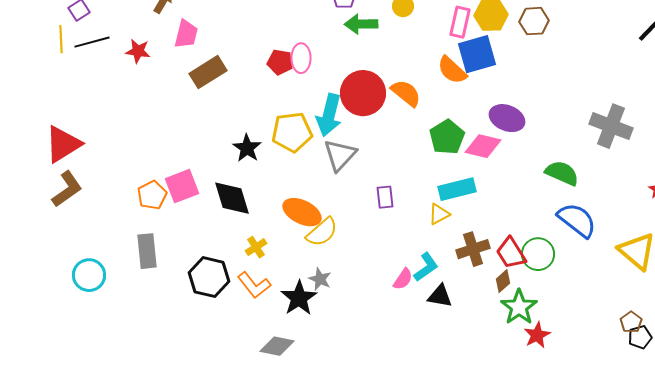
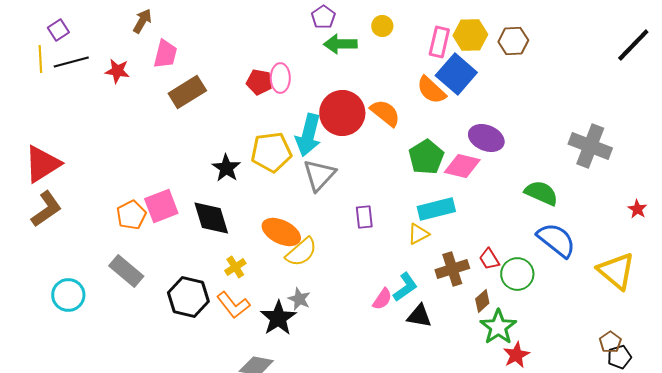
blue square: (477, 54) -> (456, 74), turned -33
gray rectangle: (147, 251) -> (126, 271), turned -44
red trapezoid: (511, 253) -> (489, 259), moved, size x0.7

